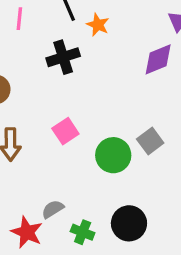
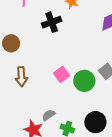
pink square: (65, 131) -> (61, 74), moved

